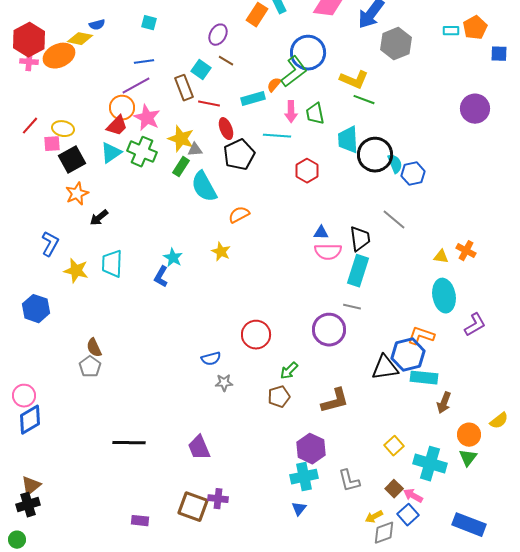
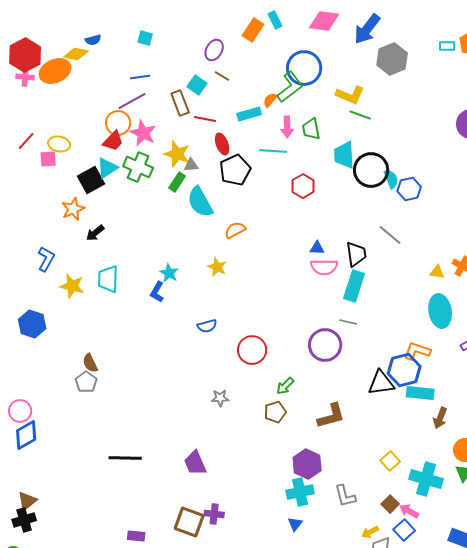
black square: (72, 160) -> (91, 180), moved
blue semicircle: (211, 359) -> (207, 326), moved

